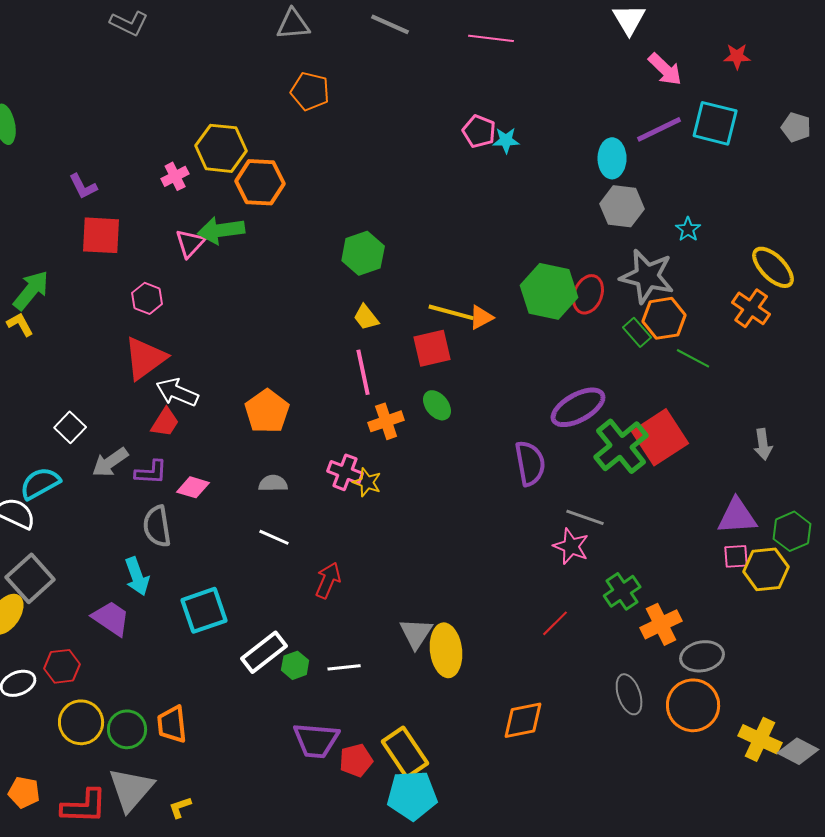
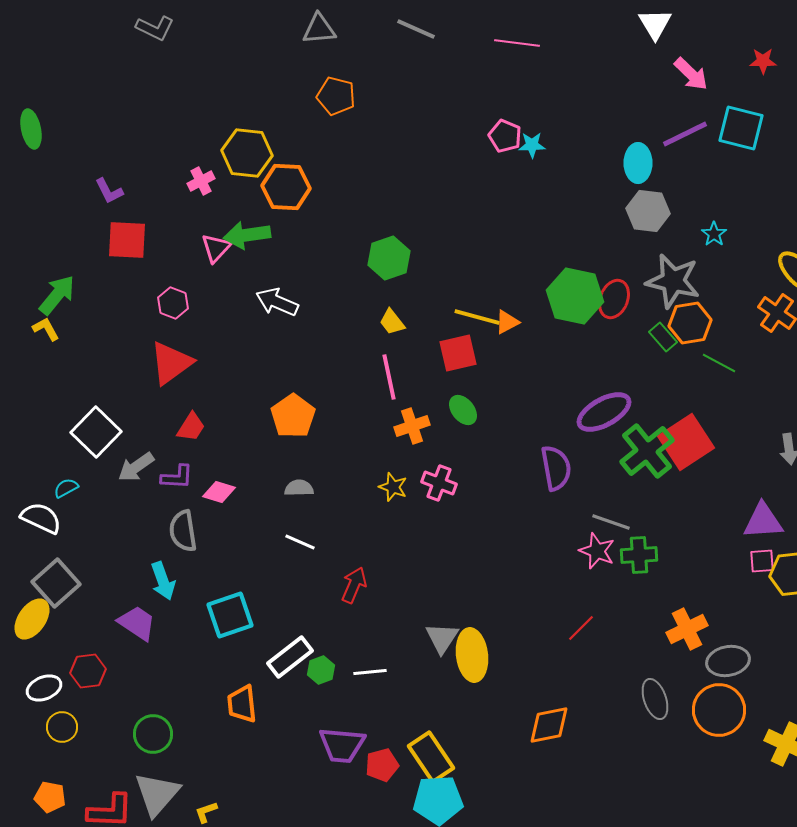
white arrow: (177, 392) -> (277, 302), moved
white square: (70, 427) -> (96, 432), size x1.6
pink cross: (345, 472) -> (439, 483), moved
cyan semicircle: (40, 483) -> (66, 488), size x0.6
green cross: (622, 591) -> (639, 555), moved, turned 30
yellow circle: (81, 722) -> (62, 727), moved, size x0.7
orange trapezoid: (172, 724) -> (242, 704), moved

